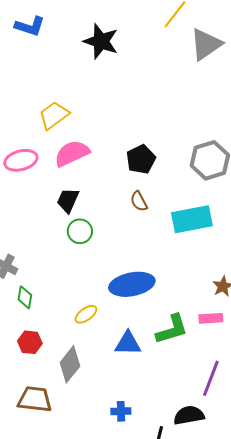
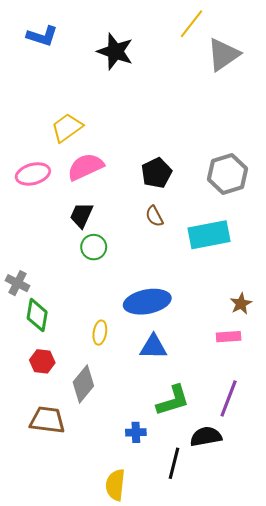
green diamond: (25, 297) -> (37, 315), size x1.4
yellow ellipse: (86, 314) -> (100, 333), turned -45
green L-shape: (172, 329) -> (173, 400), moved
blue triangle: (128, 343) -> (153, 347), moved

